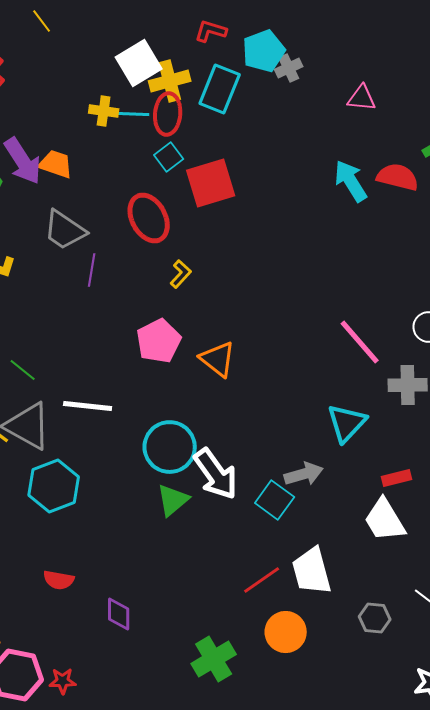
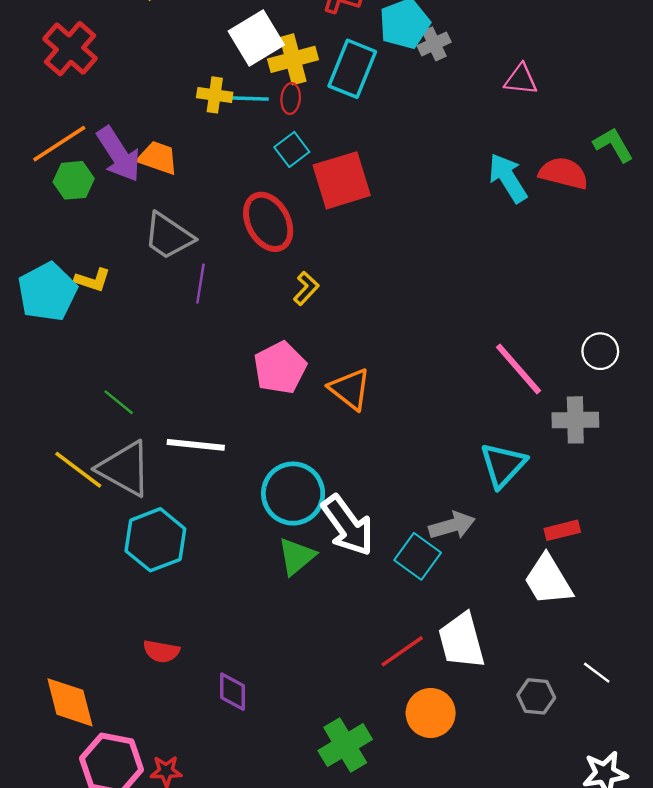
red ellipse: (168, 114) -> (291, 98), size x0.6

